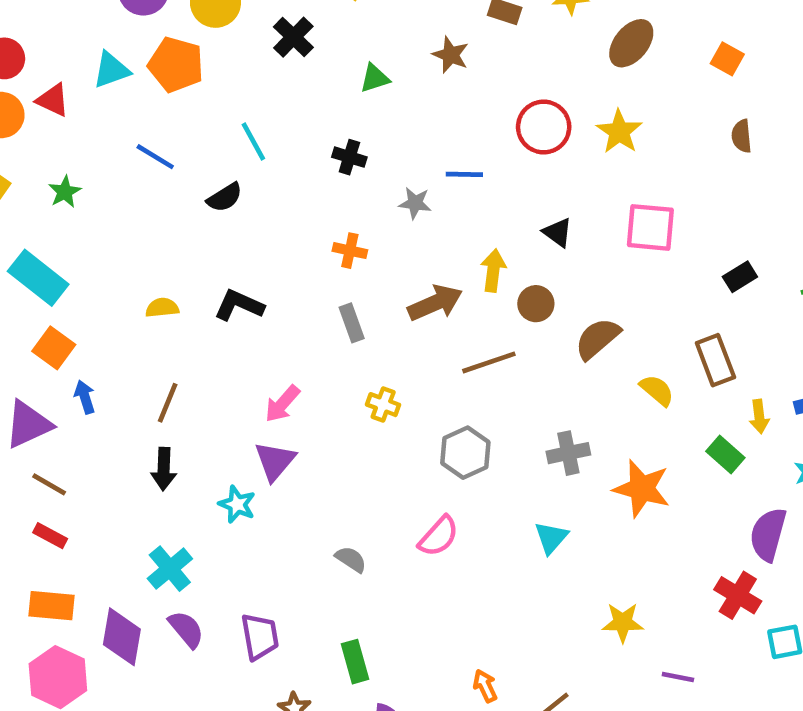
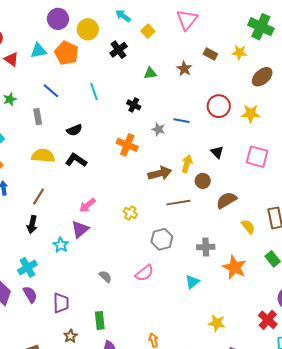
yellow star: (619, 132) -> (251, 114), turned 30
black semicircle: (225, 197) -> (74, 130), moved
orange cross: (350, 251) -> (127, 145), size x1.5
yellow semicircle: (162, 308) -> (43, 156), size x1.6
gray rectangle: (352, 323) -> (38, 117), moved

